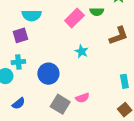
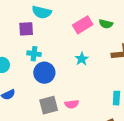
cyan cross: (18, 62) -> (34, 54), moved
gray square: (60, 104) -> (49, 105), turned 30

